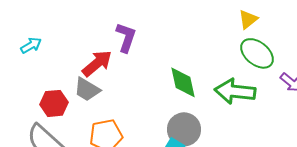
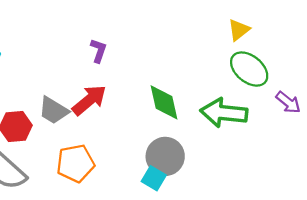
purple L-shape: (126, 37) -> (98, 51), size x0.7
red arrow: (97, 63) -> (89, 100), moved

